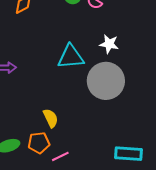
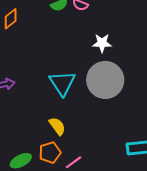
cyan triangle: (71, 57) -> (62, 83), moved, turned -48

